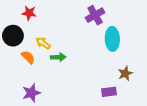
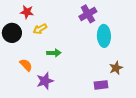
yellow arrow: (43, 43) -> (40, 29), moved, turned -64
orange semicircle: (28, 57) -> (26, 65), moved
purple star: (31, 93) -> (45, 81), moved

